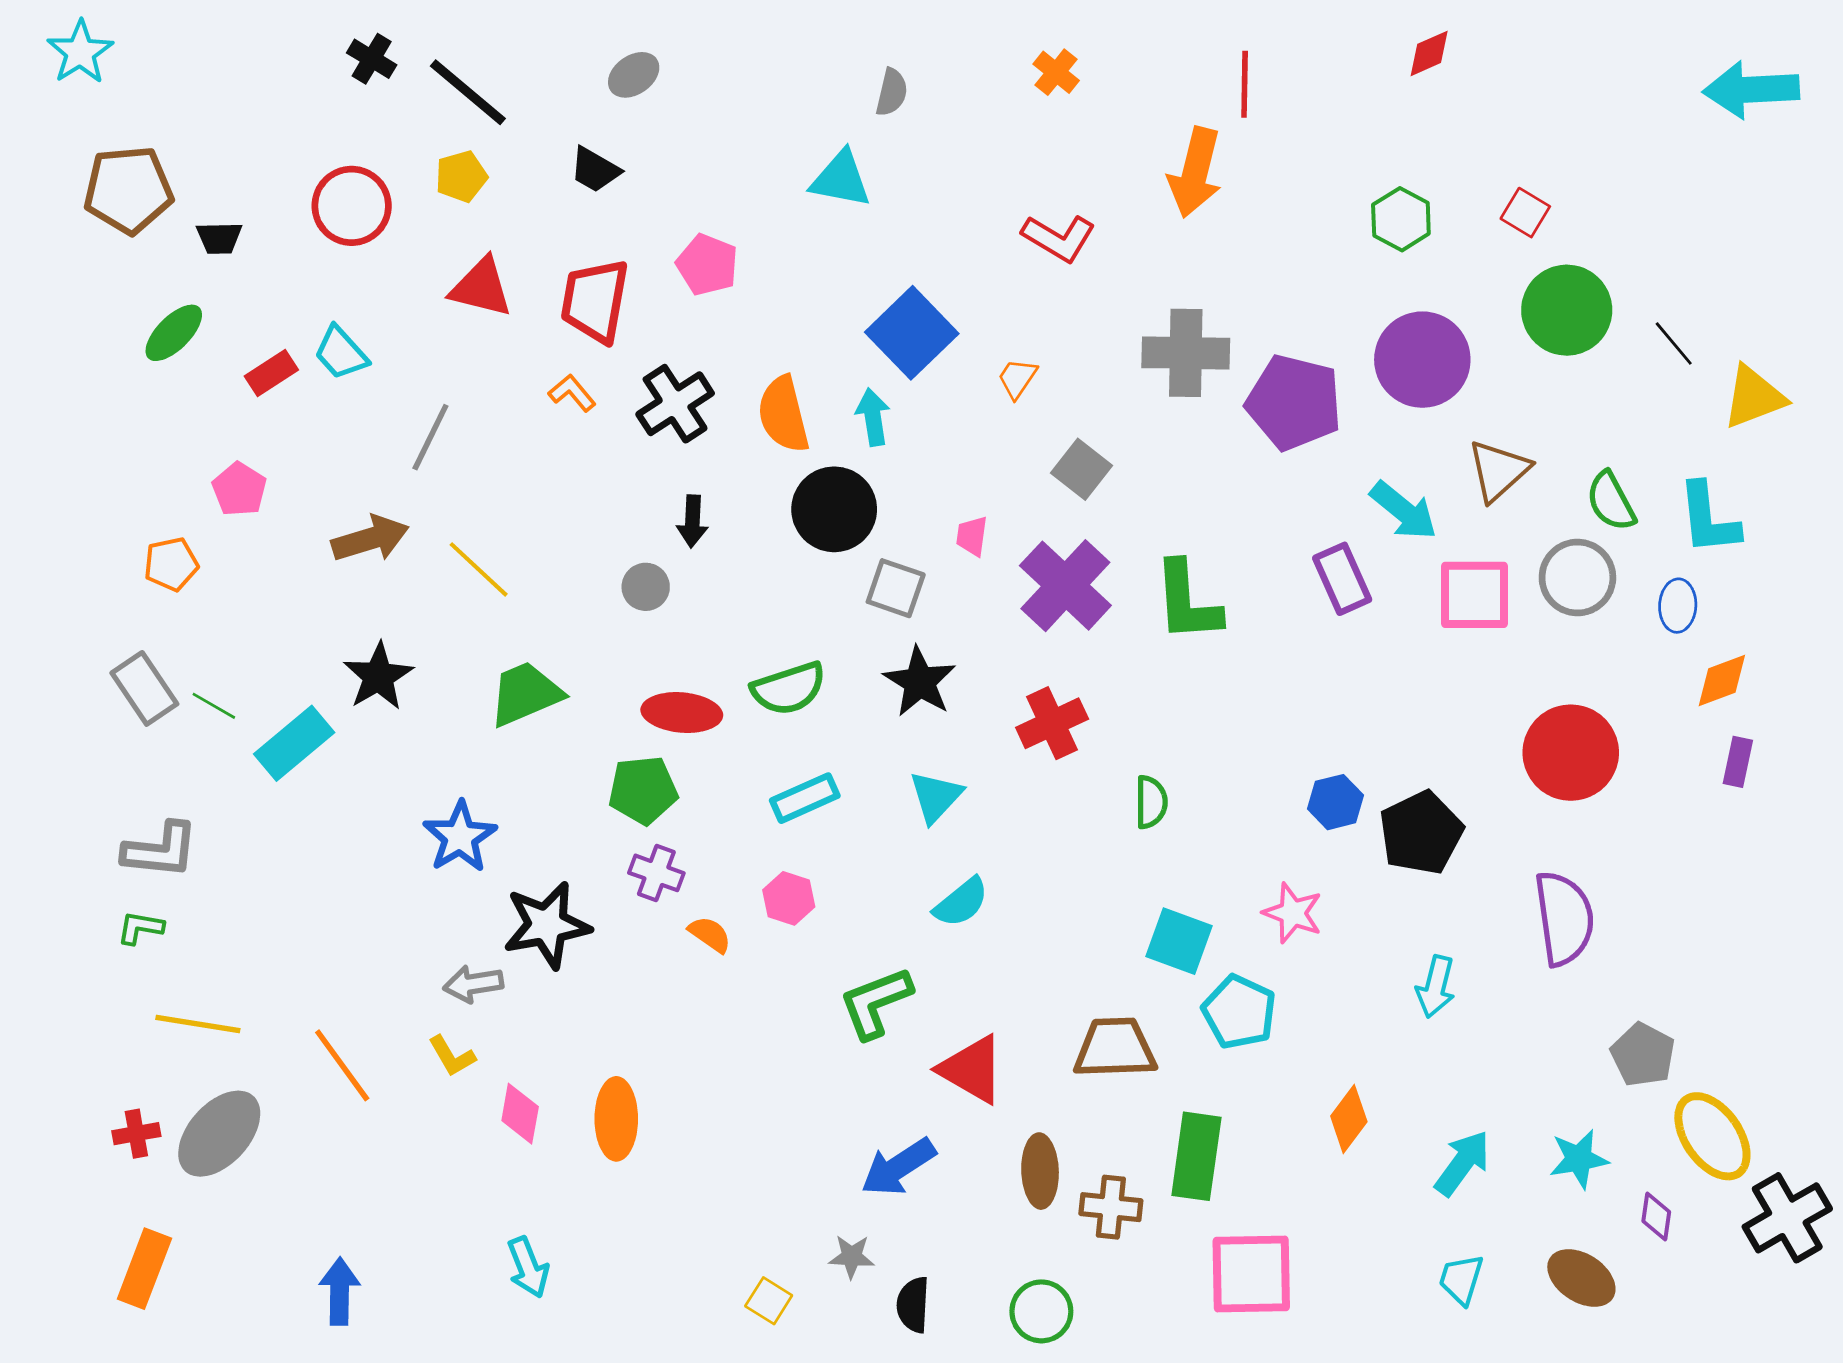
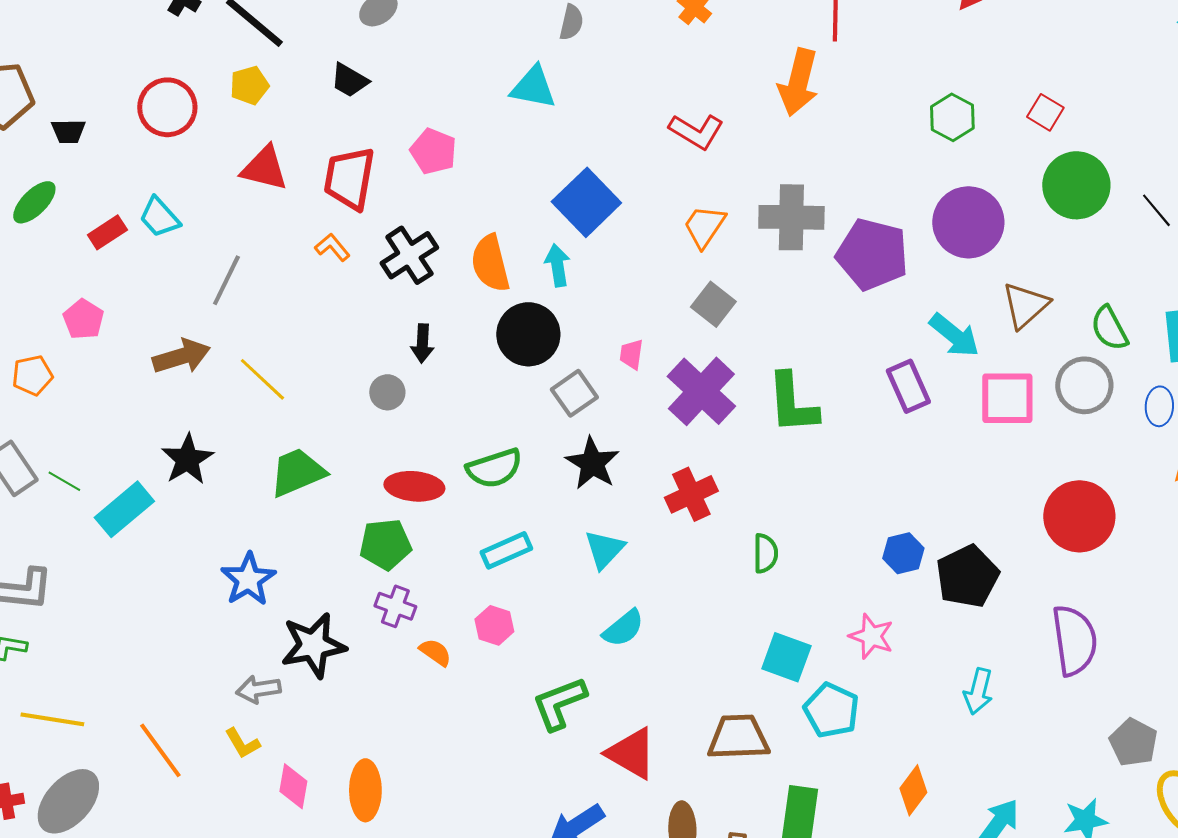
orange trapezoid: (1017, 378) -> (704, 226), moved, size x1.4
gray square: (896, 588) -> (574, 393), turned 36

